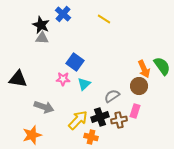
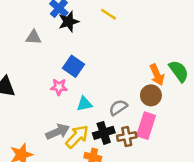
black star: (41, 25) -> (69, 22), moved, turned 30
cyan triangle: (84, 84) -> (84, 104), moved, turned 32
gray arrow: (44, 107) -> (58, 132), moved, turned -42
pink rectangle: (135, 111) -> (146, 126), size x1.5

